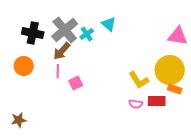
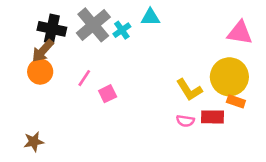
cyan triangle: (109, 24) -> (150, 17), turned -42
brown arrow: (62, 51) -> (43, 51), moved
pink line: (58, 71) -> (84, 78), turned 32

